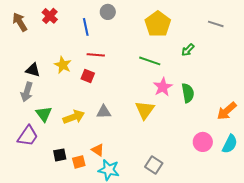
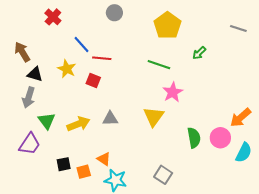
brown arrow: (20, 22) -> (22, 52), moved
gray line: (216, 24) -> (238, 29), moved
blue line: (86, 27) -> (82, 45), moved, turned -30
green semicircle: (188, 93) -> (194, 138), moved
pink circle: (203, 142) -> (220, 138), moved

